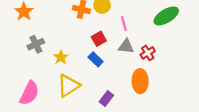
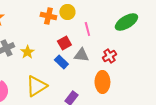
gray triangle: (126, 46) -> (81, 55), moved
yellow star: (61, 57) -> (27, 52), moved

